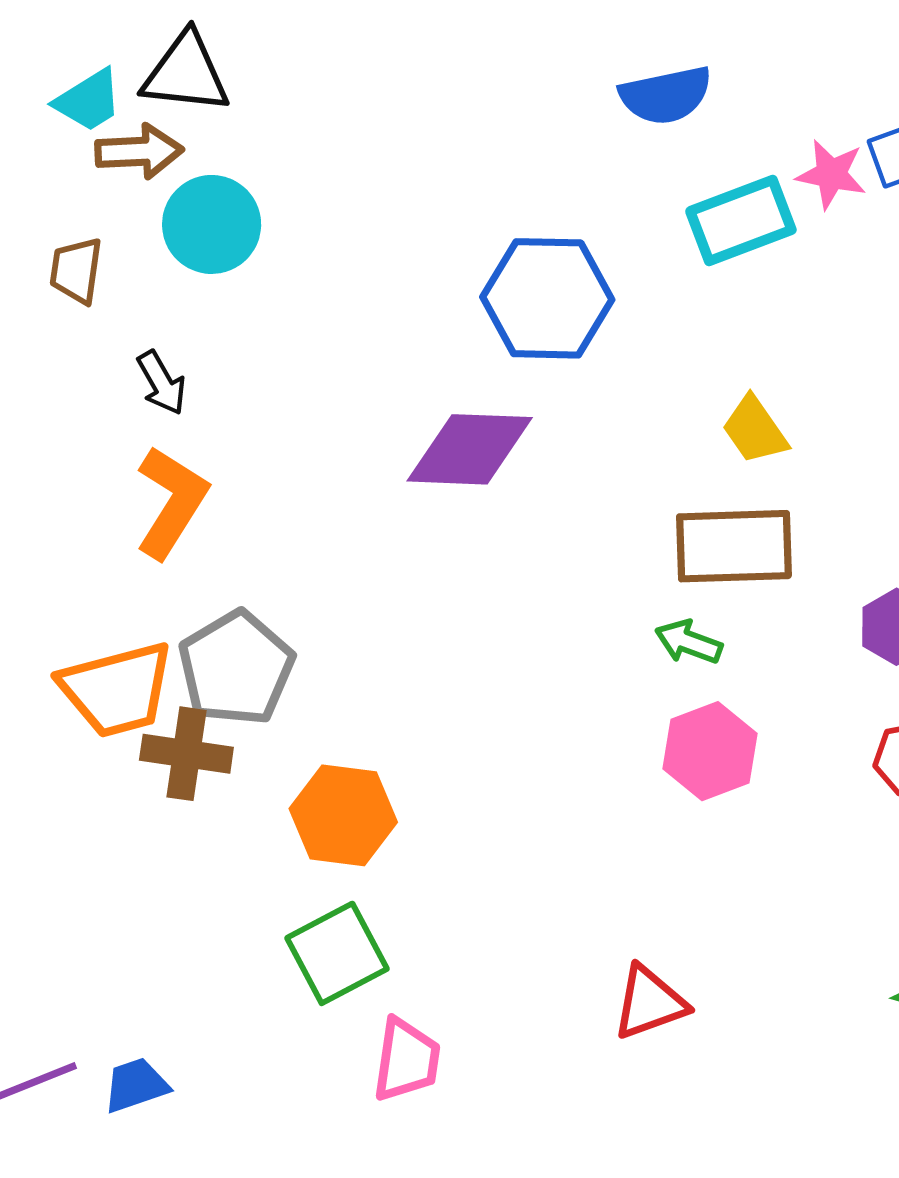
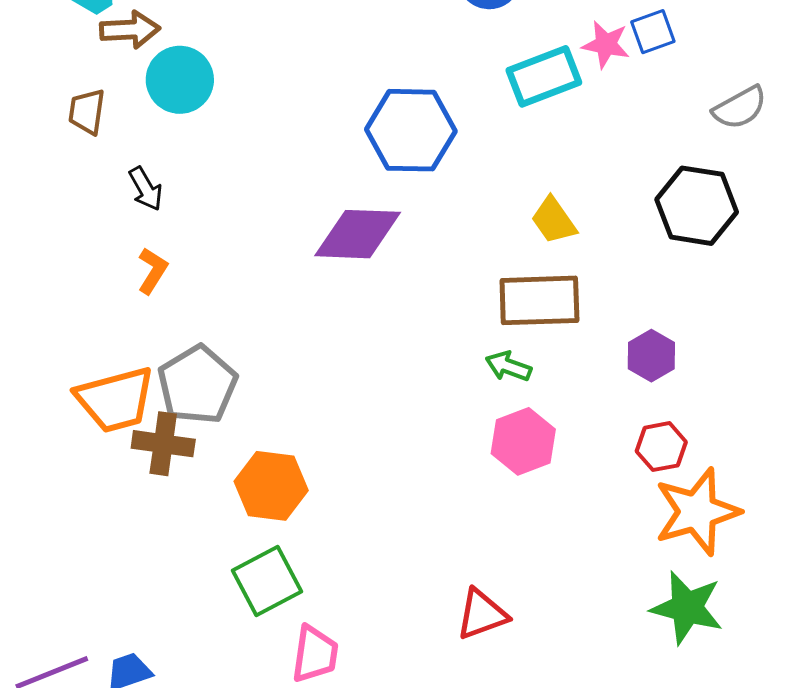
orange L-shape: (171, 502) -> (153, 271), size x0.6

